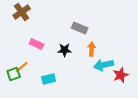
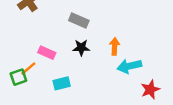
gray rectangle: (80, 28) -> (79, 21), moved
pink rectangle: (37, 44) -> (47, 53), moved
red star: (121, 75) -> (150, 90), moved

